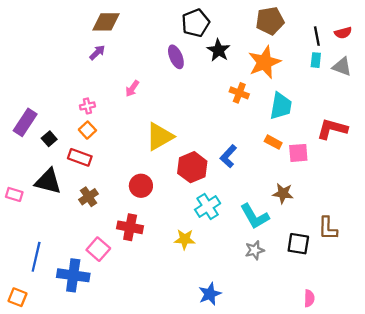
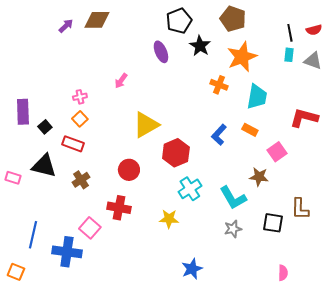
brown pentagon: (270, 21) -> (233, 19), moved, turned 30
purple arrow: (97, 52) -> (66, 26), moved
purple rectangle: (25, 122) -> (23, 112), turned -35
pink square: (298, 153) -> (277, 152), moved, turned -30
blue L-shape: (228, 156) -> (219, 135), moved

